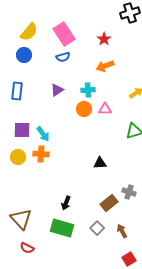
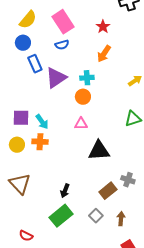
orange arrow: (105, 66) -> (104, 54), turned -36
purple triangle: (57, 90) -> (56, 78), size x1.6
blue rectangle: (17, 91) -> (35, 64), moved, turned -30
pink triangle: (105, 109) -> (81, 124), moved
black triangle: (100, 163) -> (99, 151), size x1.6
brown triangle: (21, 219) -> (20, 184), moved
green rectangle: (62, 228) -> (61, 216), turned -55
brown arrow: (122, 231) -> (121, 219), turned 32

